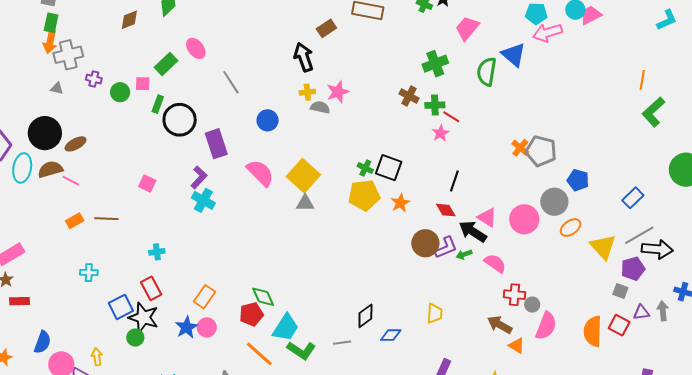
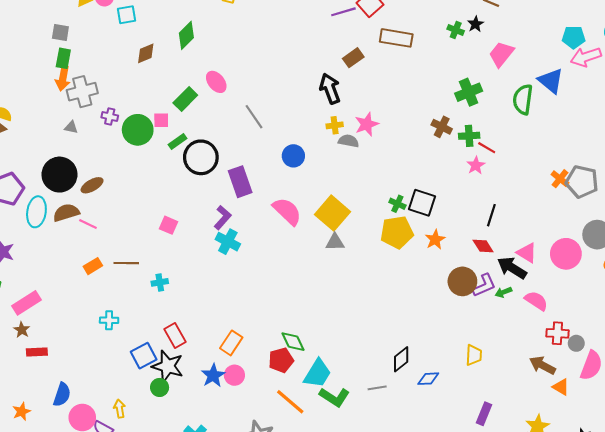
green circle: (120, 92) -> (138, 130), size x1.5
green rectangle: (158, 104) -> (178, 141), turned 36
cyan cross: (157, 252) -> (160, 282), moved

